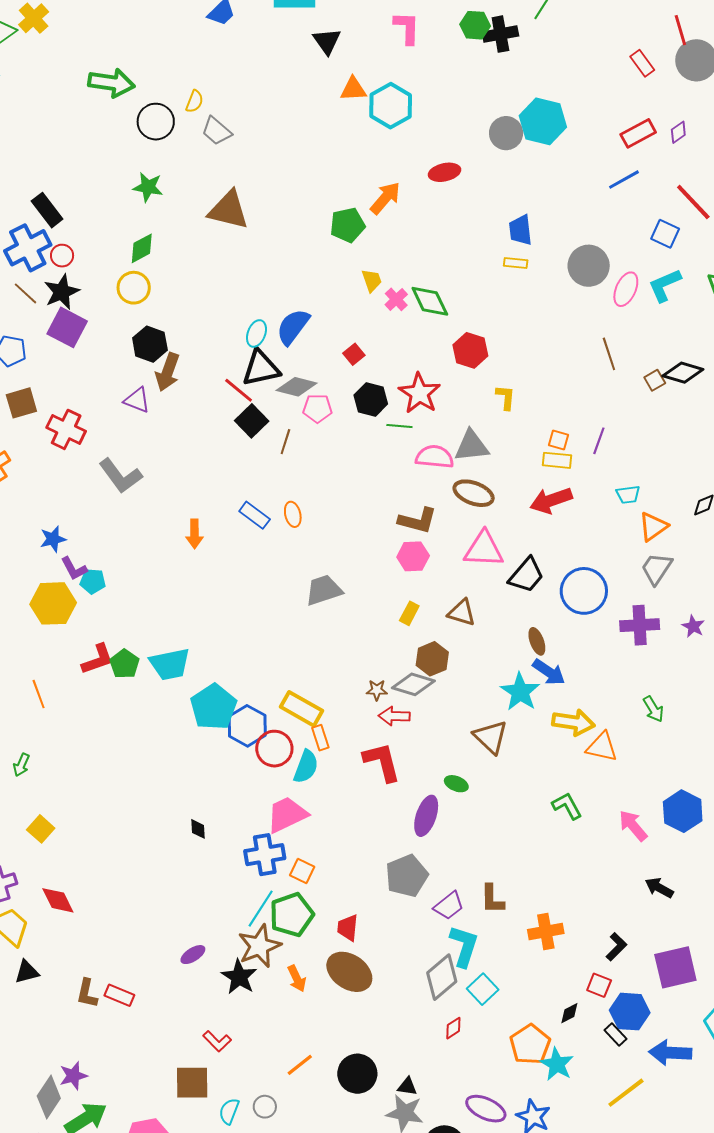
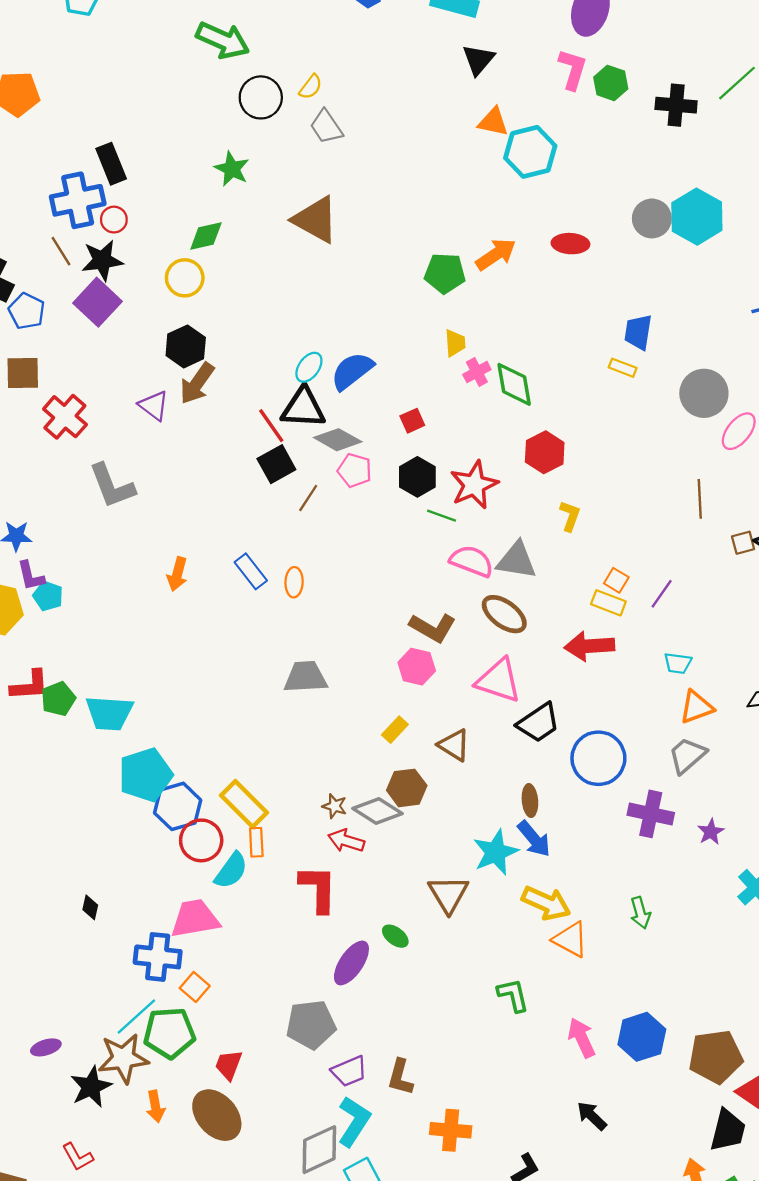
green hexagon: (475, 25) -> (611, 83), moved
red L-shape: (217, 1041) -> (78, 1157), moved

